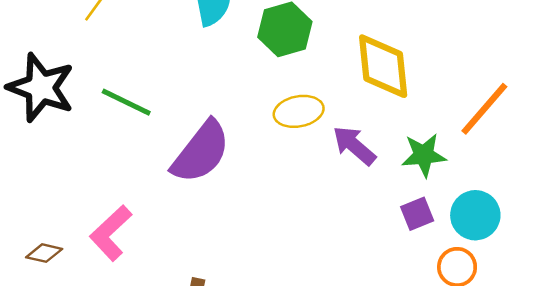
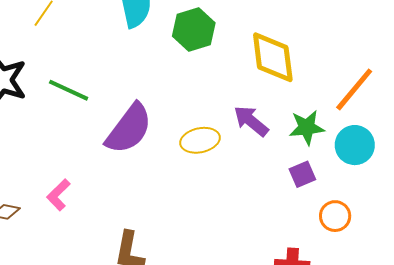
yellow ellipse: (299, 111) -> (200, 140), moved
cyan circle: (475, 215) -> (355, 145), moved
pink L-shape: (111, 233) -> (58, 195), size x0.7

